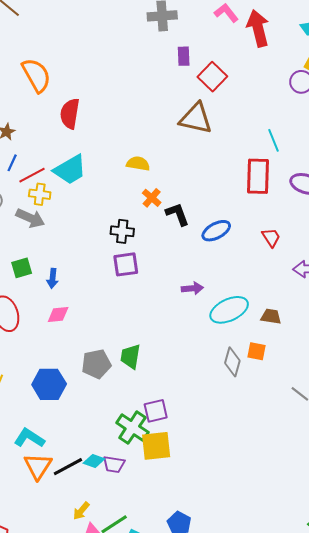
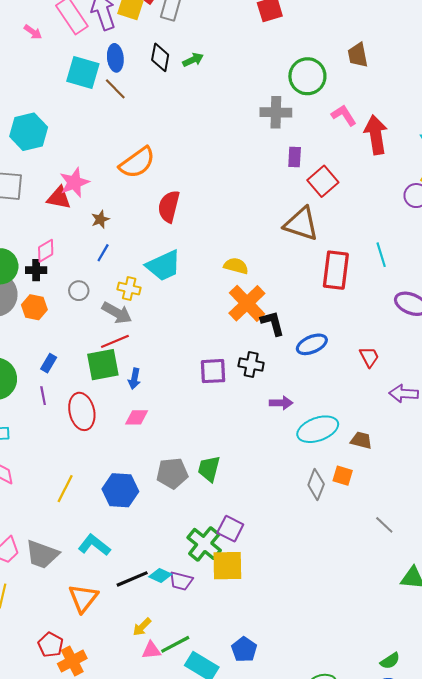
orange semicircle: (36, 75) -> (137, 163), turned 78
red line: (32, 175) -> (115, 341), moved
red rectangle: (258, 176) -> (336, 270), moved
orange cross: (152, 198) -> (247, 303), size x1.8
black cross: (122, 231) -> (251, 365), moved
green square: (22, 268) -> (103, 365), size x1.5
purple square: (156, 411) -> (230, 529), turned 35
orange triangle: (38, 466) -> (83, 598), moved

